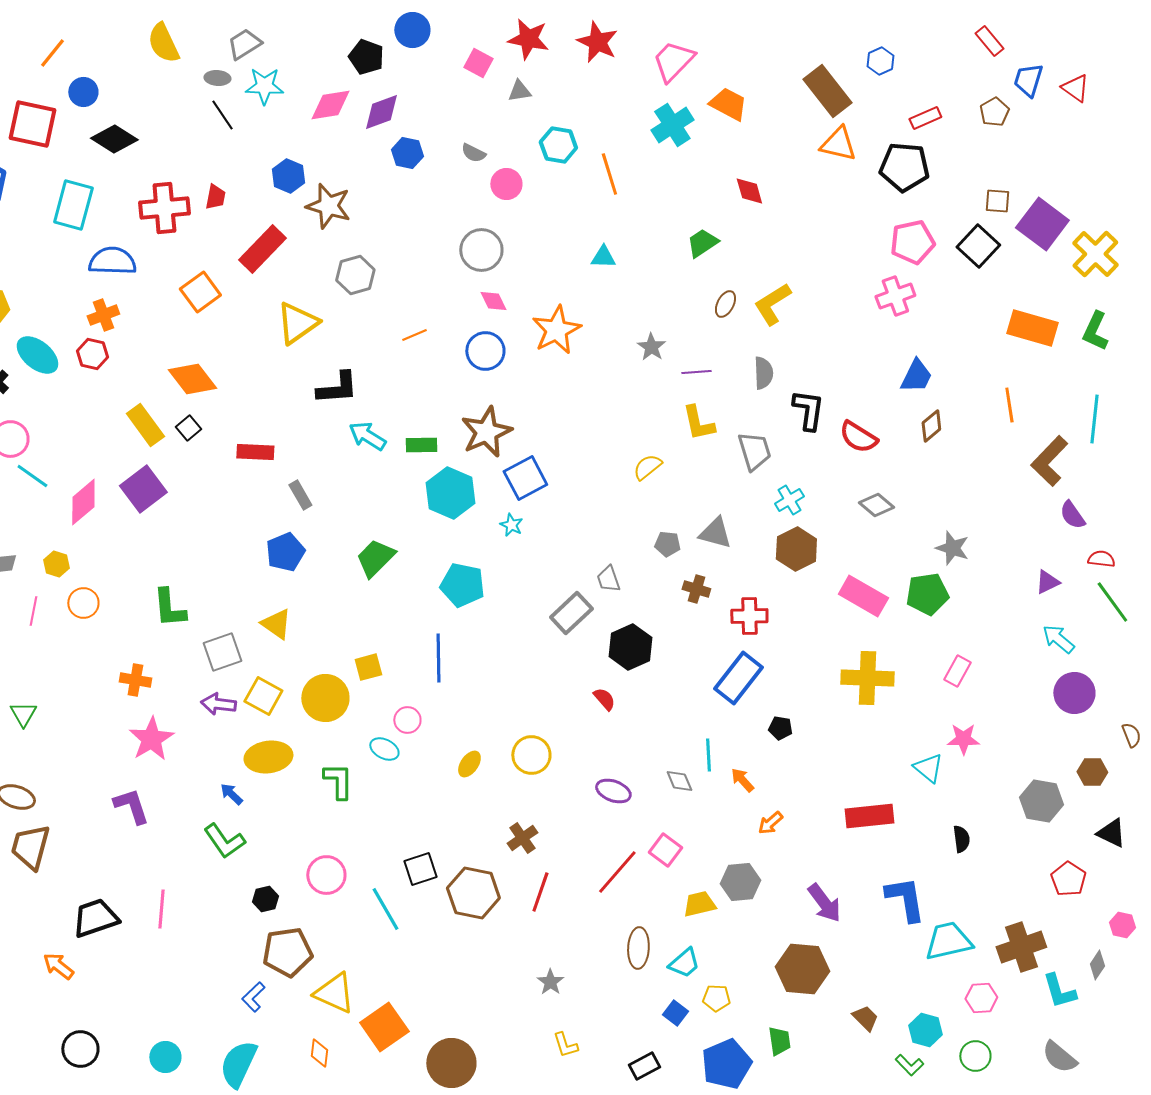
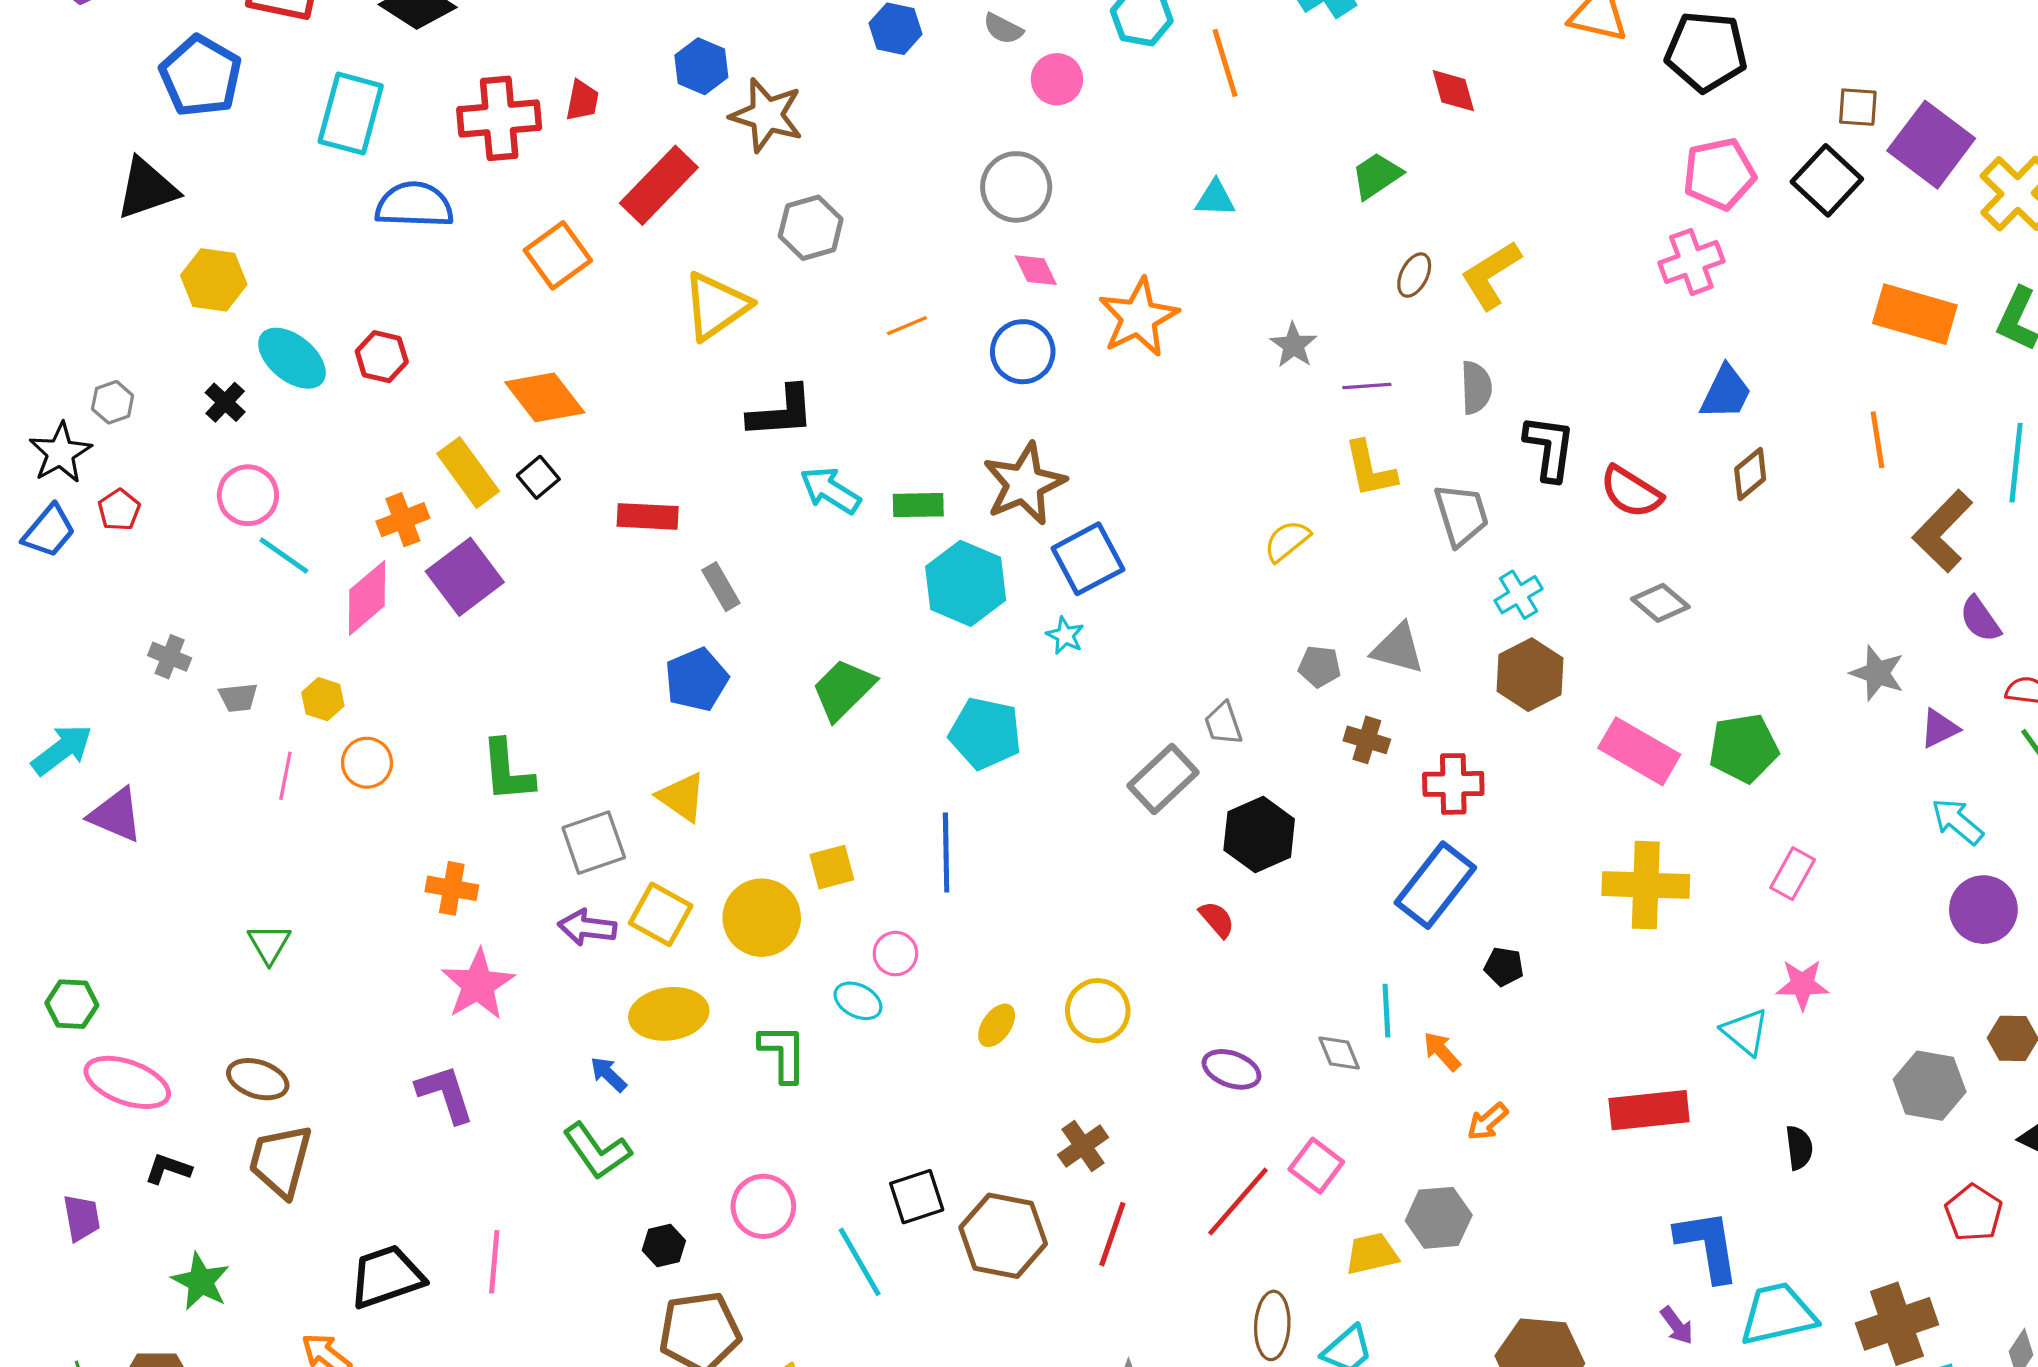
orange cross: (103, 315) -> (403, 520), moved
gray star: (952, 548) -> (1877, 673), moved
purple arrow: (824, 903) -> (1677, 1325), moved, size x0.6

